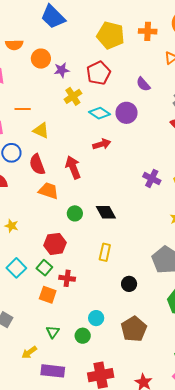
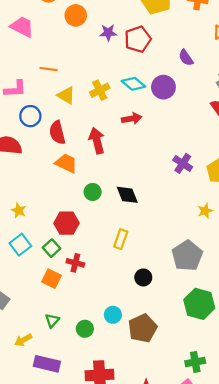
purple star: (62, 70) -> (108, 33), moved
yellow cross: (73, 96) -> (100, 90), moved
yellow star: (12, 226) -> (19, 210), moved
cyan circle: (96, 318) -> (113, 315), moved

